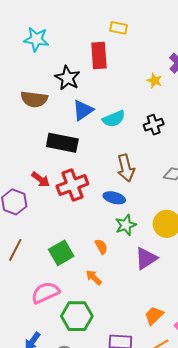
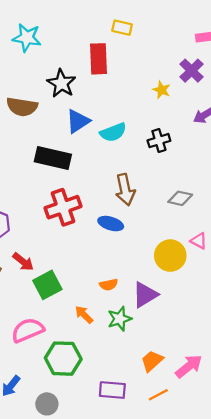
red arrow: (41, 179) -> (23, 262), moved
green star: (126, 225) -> (120, 319), moved
orange semicircle: (101, 247) -> (109, 285), moved, turned 105

